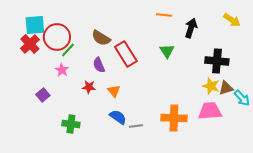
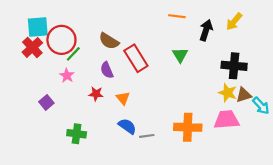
yellow arrow: (232, 20) -> (234, 22), moved, turned 96

